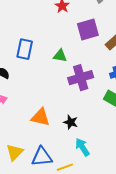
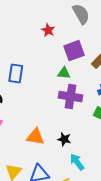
green triangle: (60, 56) -> (64, 73), moved
purple cross: (81, 78) -> (71, 96), turned 30

